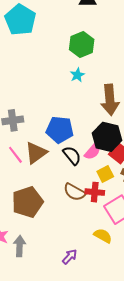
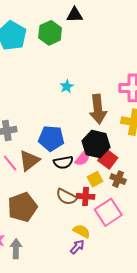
green hexagon: (82, 45) -> (50, 33), moved
black semicircle: (72, 156) -> (63, 162), turned 120
yellow semicircle: (103, 236) -> (82, 231), moved
purple arrow: (70, 257) -> (77, 247), moved

